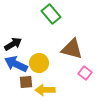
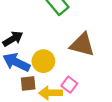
pink square: (85, 73) -> (69, 85), moved

